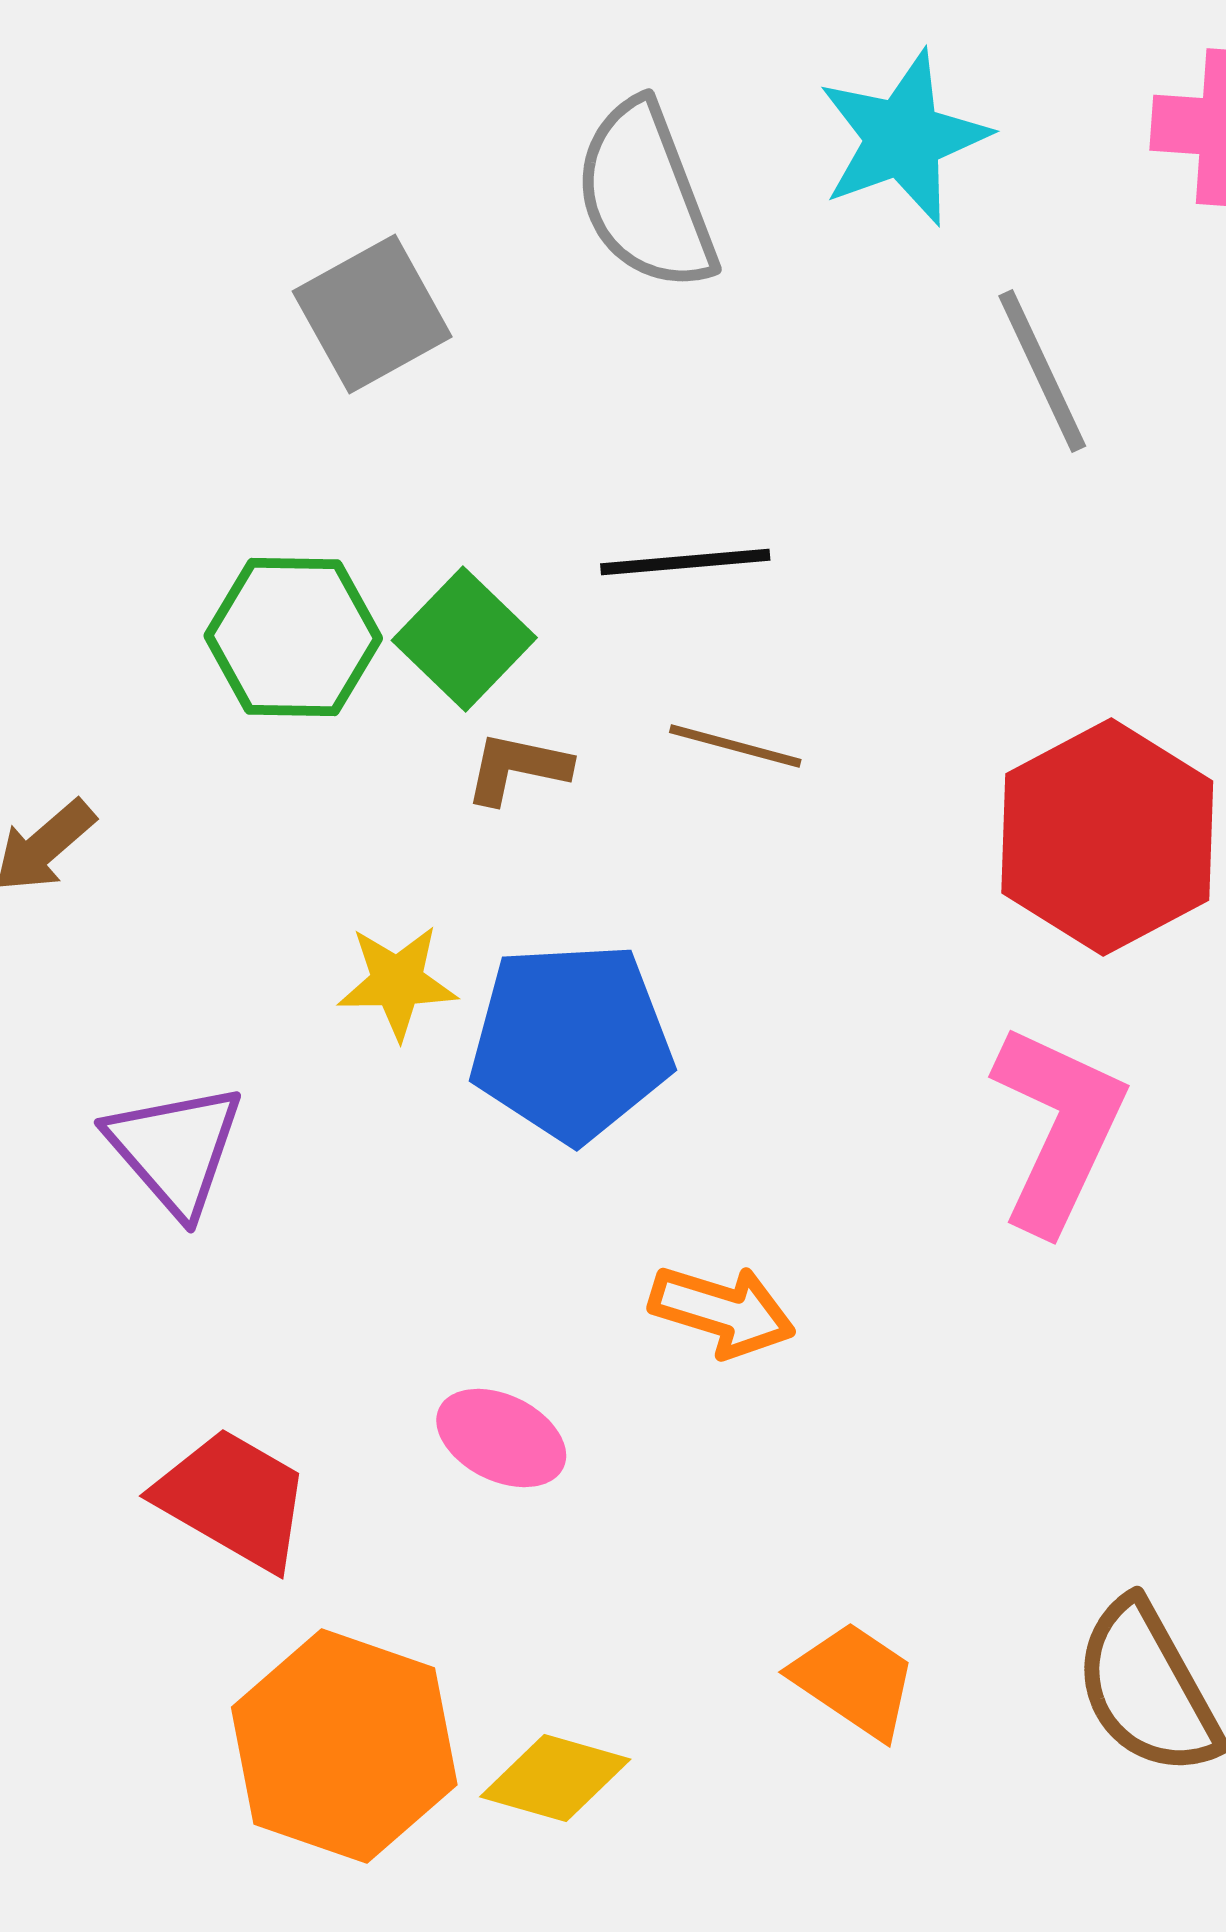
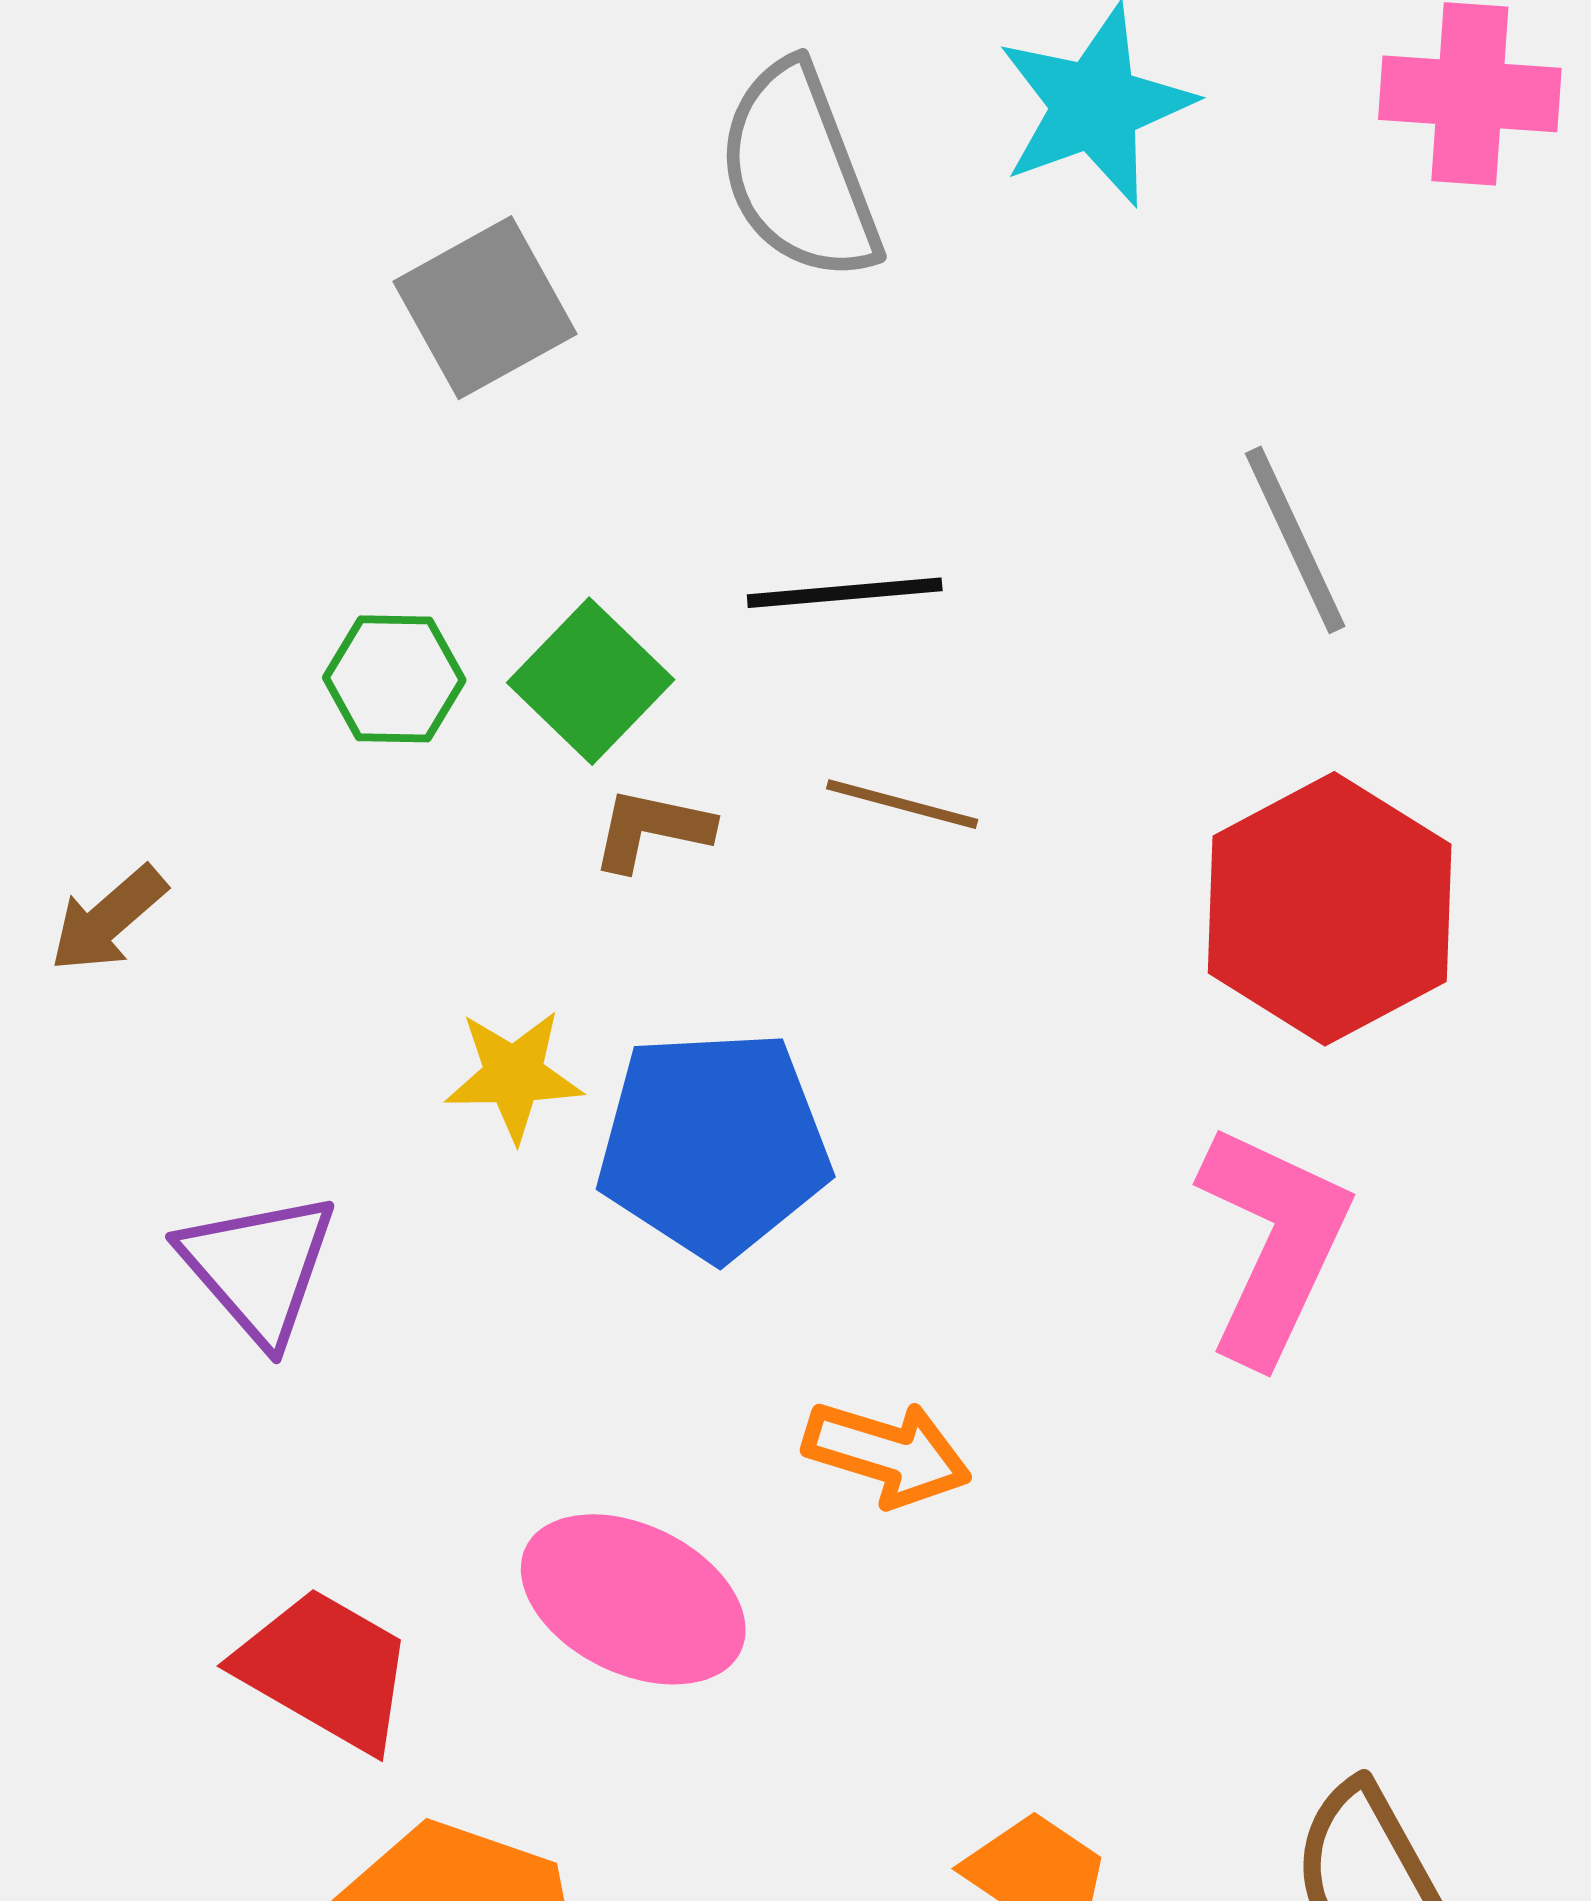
gray line: (1042, 371) -> (1295, 540), moved
green hexagon: (293, 637) -> (394, 679), size x0.7
pink ellipse: (501, 1438) -> (633, 1599), size x1.5

